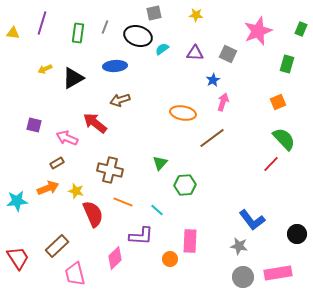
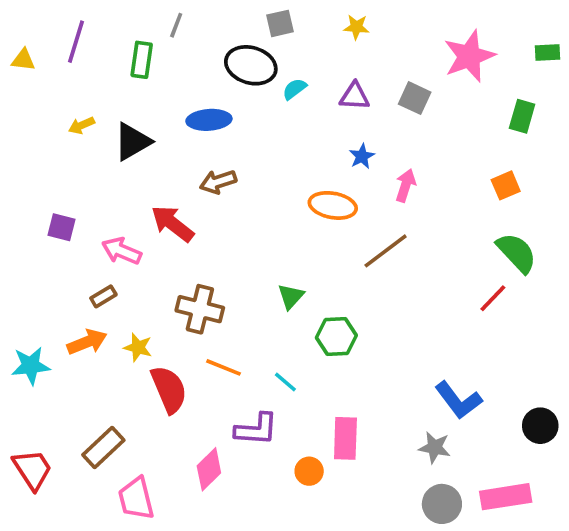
gray line: (105, 27) -> (176, 25), moved
green rectangle: (301, 29) -> (548, 53), turned 64
blue star: (213, 80) -> (362, 156), moved

